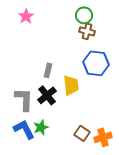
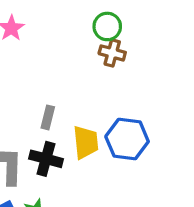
blue hexagon: (96, 63) -> (127, 139), moved
black cross: (47, 95) -> (46, 159), turned -36

